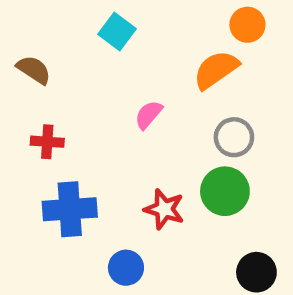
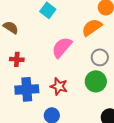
pink semicircle: (148, 115) -> (62, 47), size x1.6
red star: (164, 209) -> (59, 86), moved

